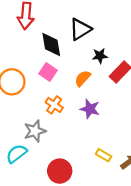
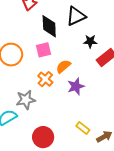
pink square: (48, 72) -> (43, 50), turned 35
orange semicircle: (83, 78) -> (63, 66), moved
purple star: (90, 109) -> (76, 86), turned 30

